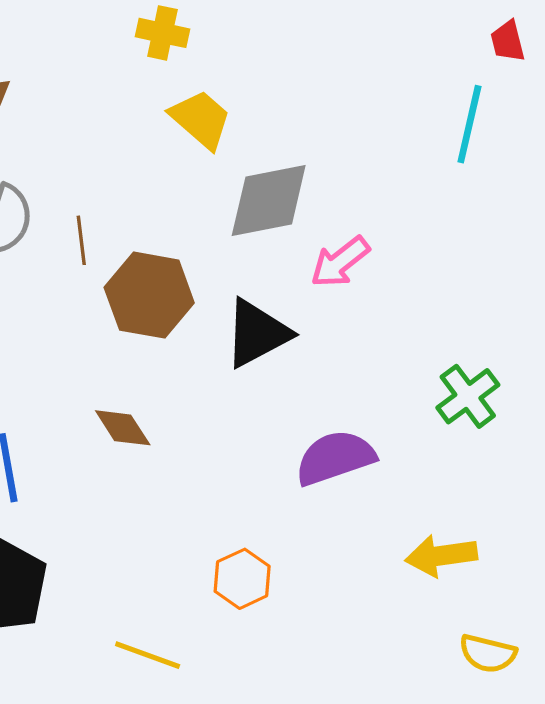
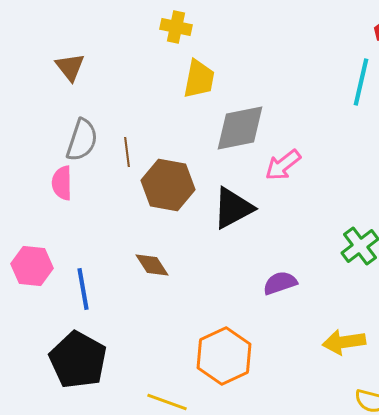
yellow trapezoid: (201, 119) -> (199, 79), turned 60
purple semicircle: (335, 458) -> (280, 283), size x0.7
orange hexagon: (242, 579) -> (224, 356), size x1.6

